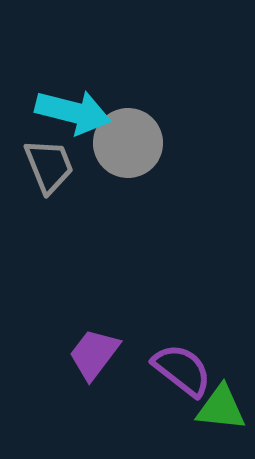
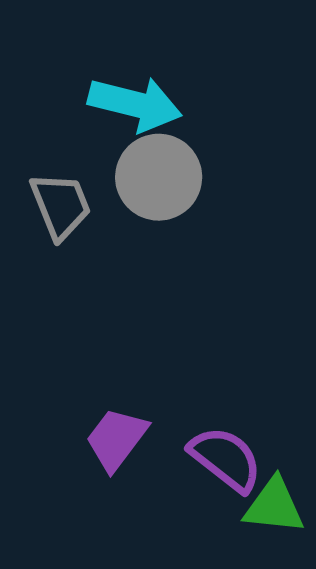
cyan arrow: (73, 112) -> (135, 104), moved

